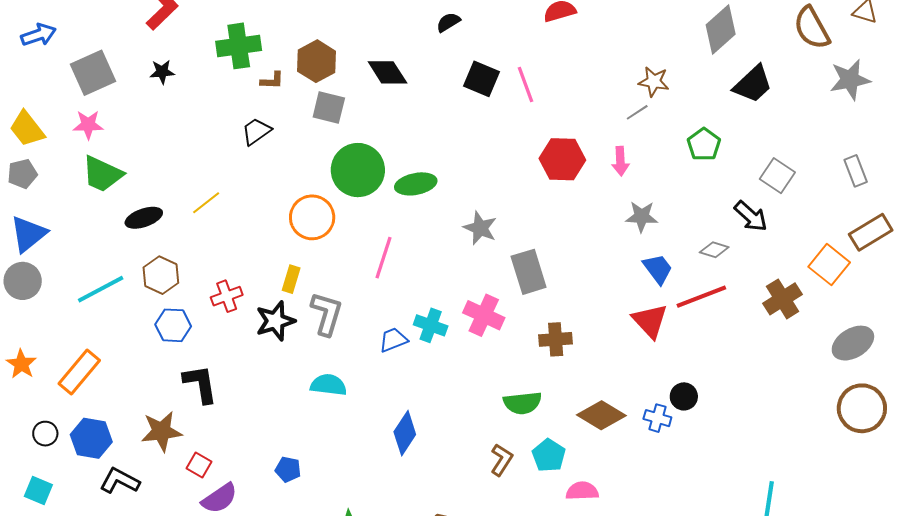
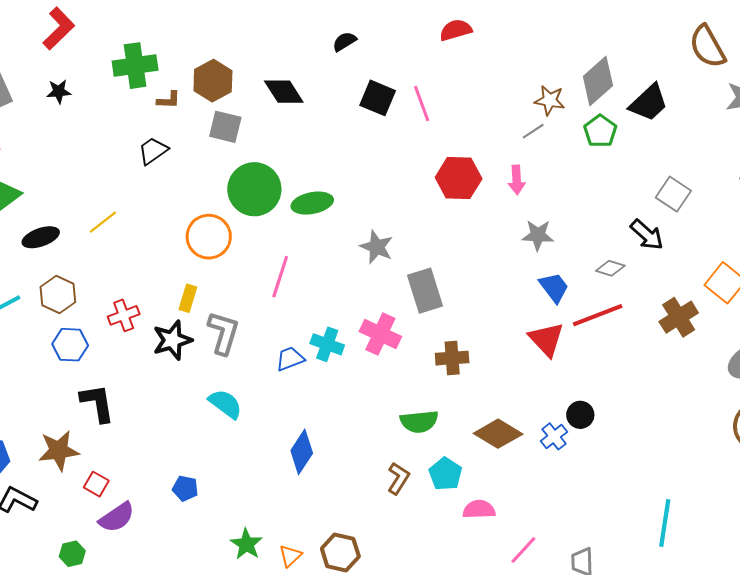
gray diamond: (721, 30) -> (598, 81), moved
green pentagon: (704, 144) -> (600, 131), moved
cyan semicircle: (328, 385) -> (225, 404), turned 30
blue cross: (657, 418) -> (554, 436), turned 36

